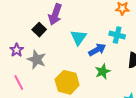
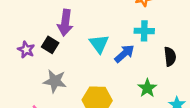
purple star: (17, 50) -> (26, 50), moved
green star: (103, 72) -> (147, 88), moved

